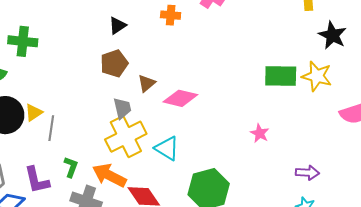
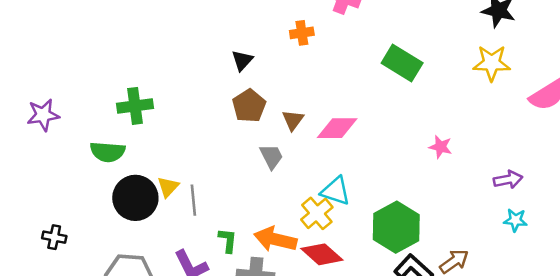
green rectangle: (281, 76) -> (402, 63), moved, turned 44
yellow cross: (126, 137) -> (317, 213), moved, size x0.7

